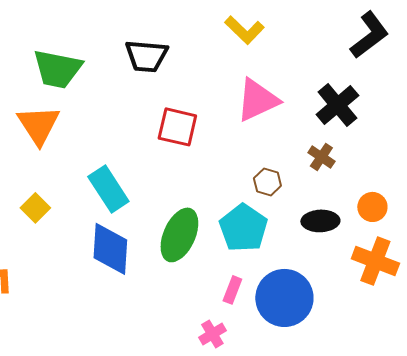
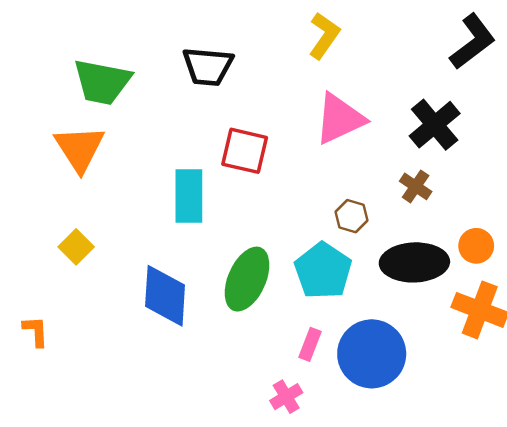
yellow L-shape: (244, 30) -> (324, 36), turned -99
cyan rectangle: (108, 189) -> (189, 196), moved, turned 33
black ellipse: (320, 221) -> (414, 262), size x1.5

